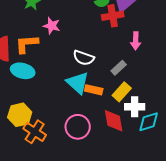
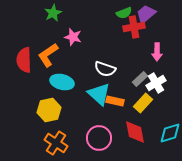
orange L-shape: (27, 44) -> (48, 55), turned -30
cyan ellipse: (23, 71) -> (62, 82), moved
white cross: (135, 107) -> (156, 83), moved, turned -30
yellow hexagon: (20, 115) -> (49, 110), moved

